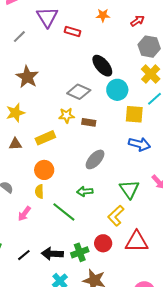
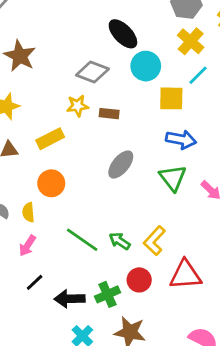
green triangle: (129, 189) -> (173, 178), moved
yellow semicircle: (39, 191) -> (28, 212), moved
green arrow: (85, 191) -> (120, 241), moved, turned 42
black line: (24, 255) -> (35, 282), moved

